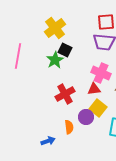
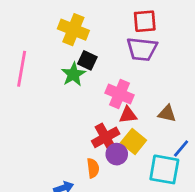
yellow cross: (55, 28) -> (73, 30), turned -30
pink cross: (101, 73) -> (120, 94), moved
red cross: (65, 94) -> (106, 137), moved

